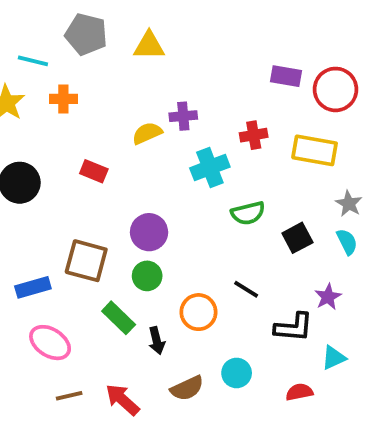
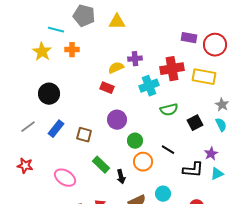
red cross: (254, 135) -> (172, 69), size x1.6
red rectangle: (94, 171) -> (107, 88), moved
brown square: (86, 261) -> (84, 135), size x0.7
green circle: (147, 276) -> (135, 141), moved
blue rectangle: (33, 287) -> (56, 129), moved, turned -36
cyan triangle: (334, 358) -> (217, 174), moved

